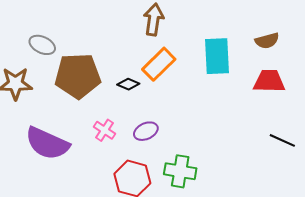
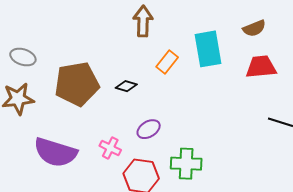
gray ellipse: (42, 45) -> (23, 57), moved
orange rectangle: (159, 64) -> (167, 62), moved, size x0.7
pink cross: (104, 130) -> (110, 148), moved

